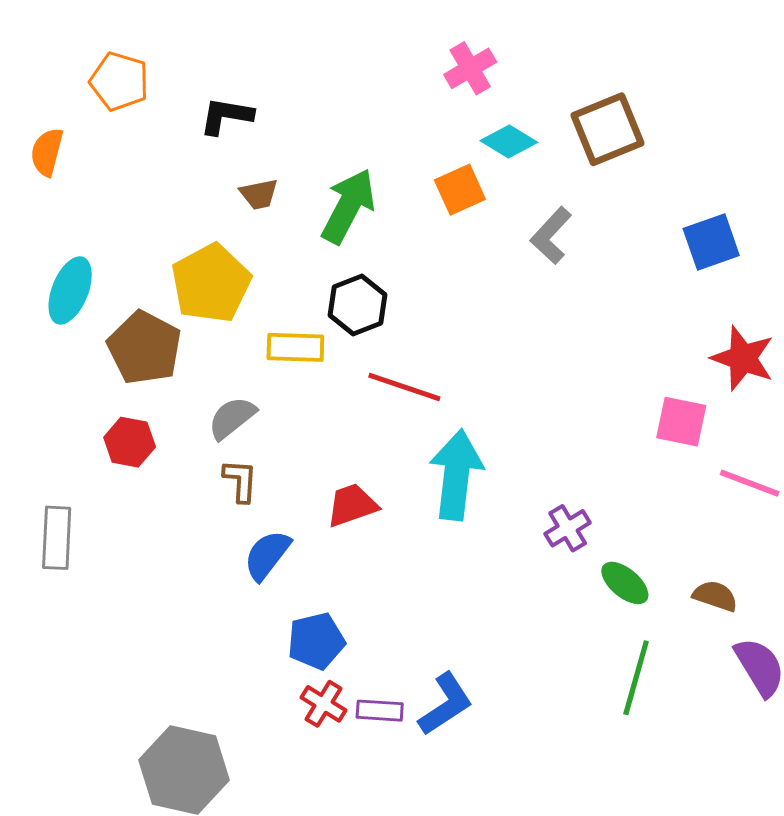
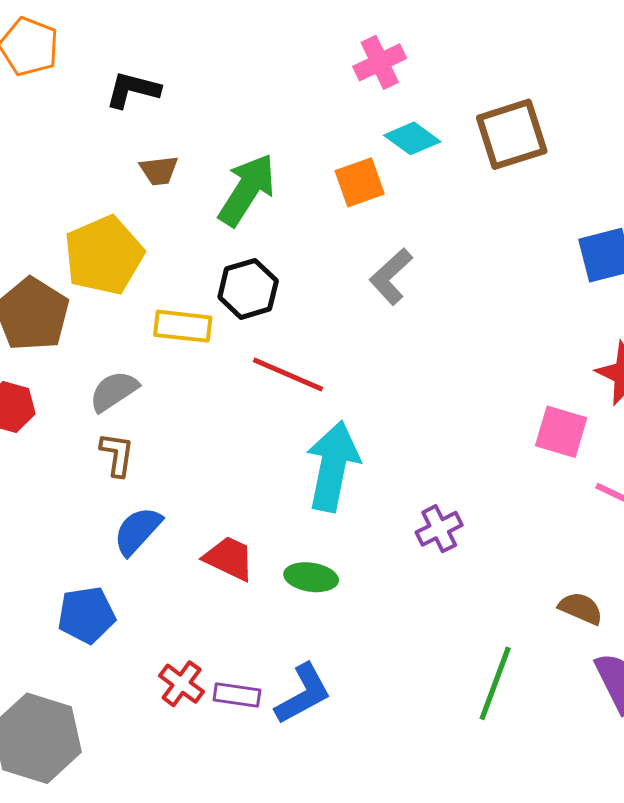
gray L-shape: (551, 236) -> (391, 276), moved
red trapezoid: (352, 505) -> (229, 558), moved, turned 40
green ellipse: (625, 583) -> (311, 577), moved, turned -36
blue pentagon: (316, 641) -> (86, 615), moved

